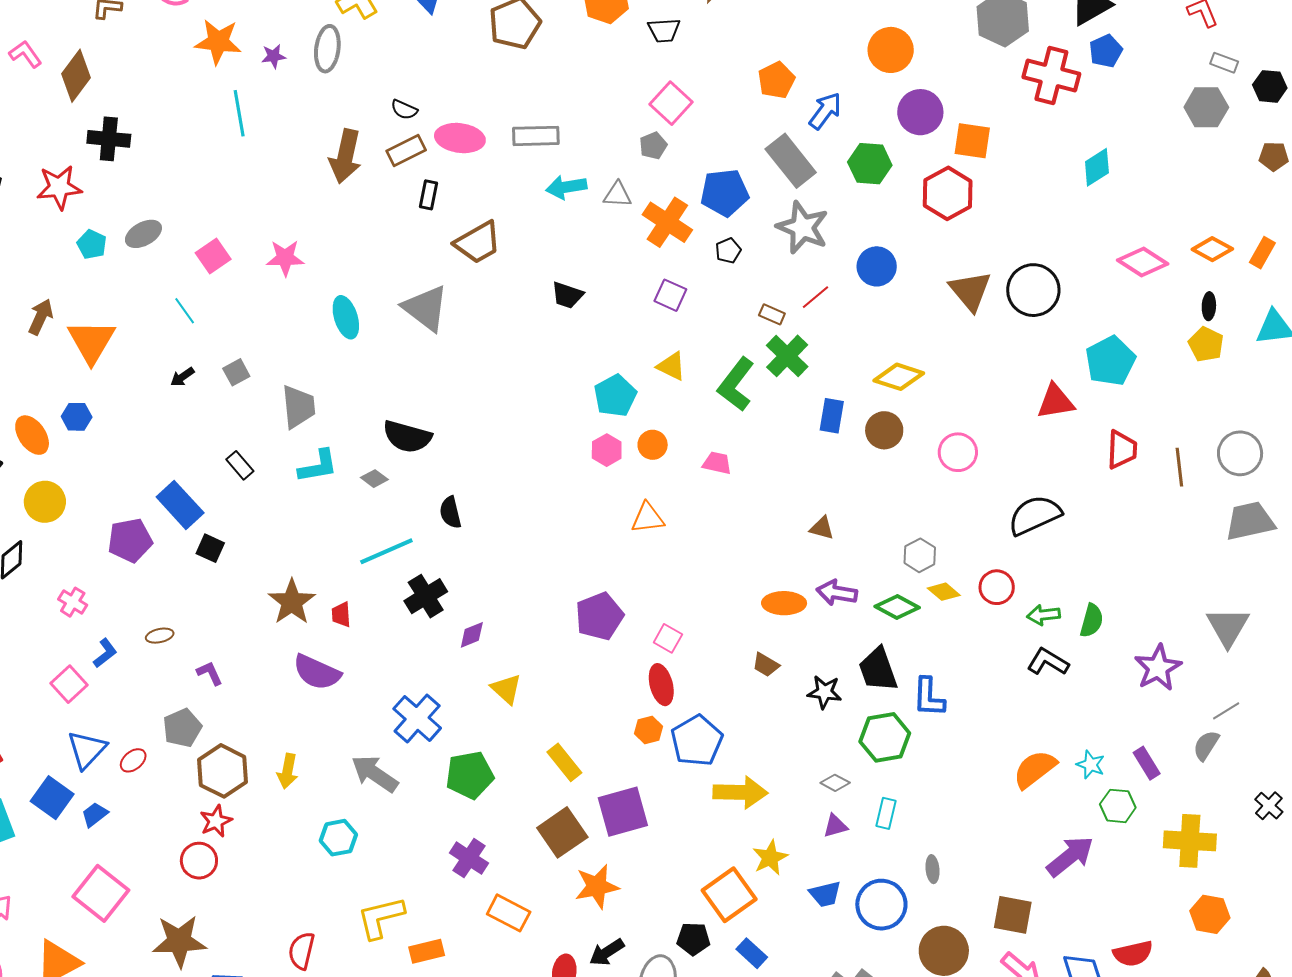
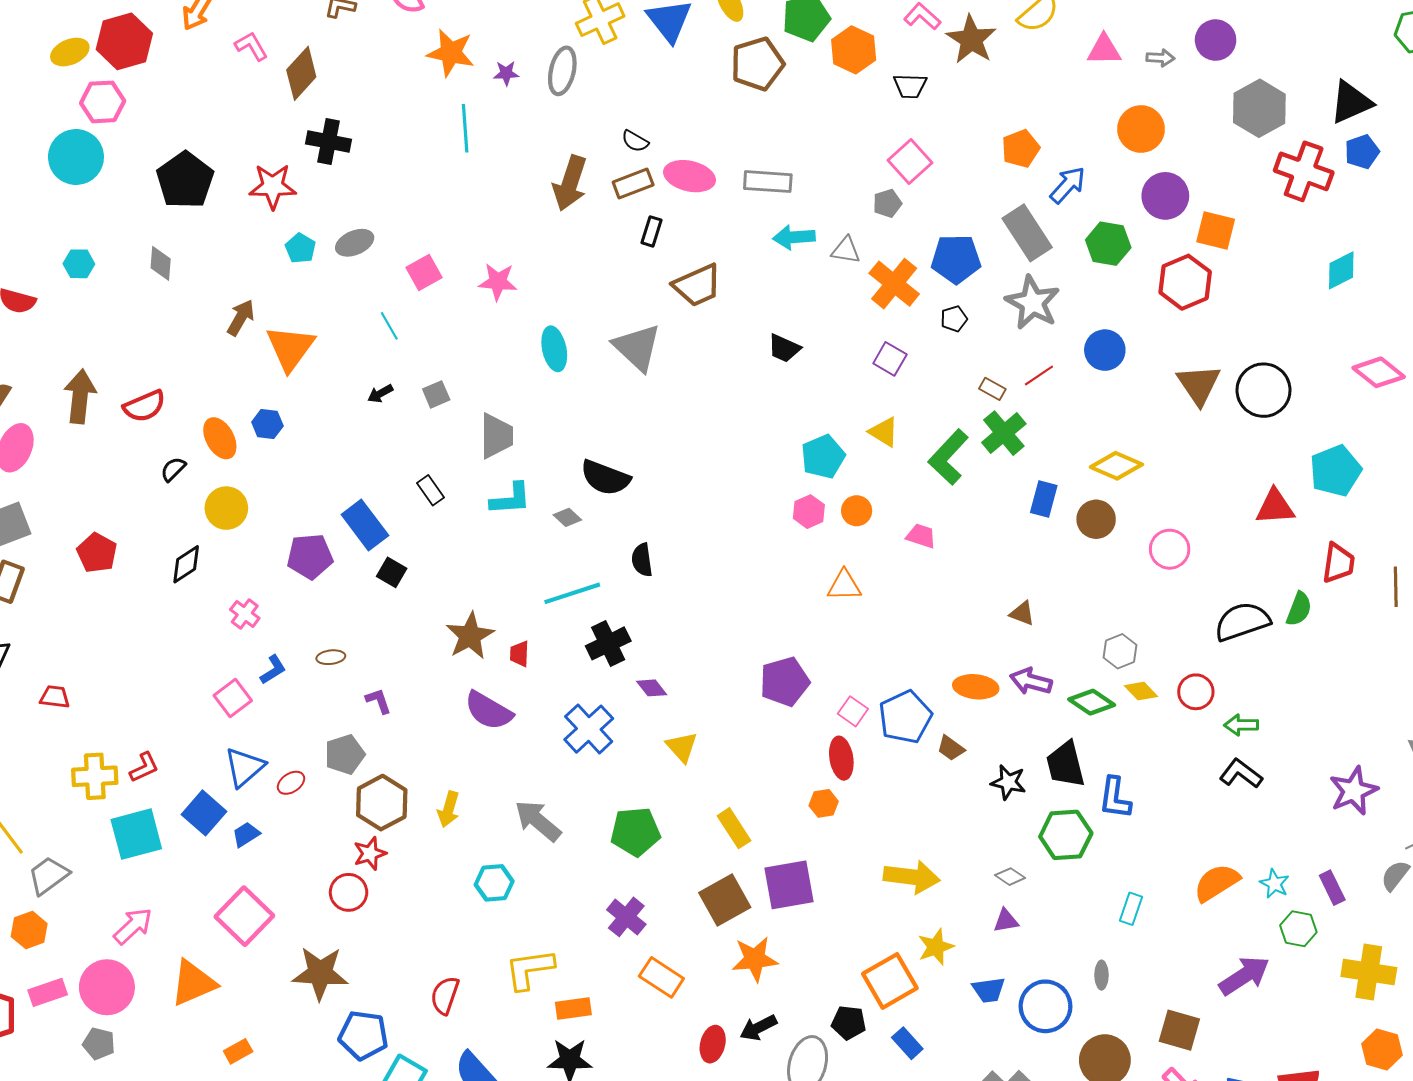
green semicircle: (1092, 621) -> (1299, 609), moved
purple diamond: (472, 635) -> (652, 688), turned 68
blue cross: (417, 718) -> (589, 729), moved
blue pentagon: (697, 741) -> (905, 717), moved
cyan rectangle: (886, 813) -> (1131, 909), moved

